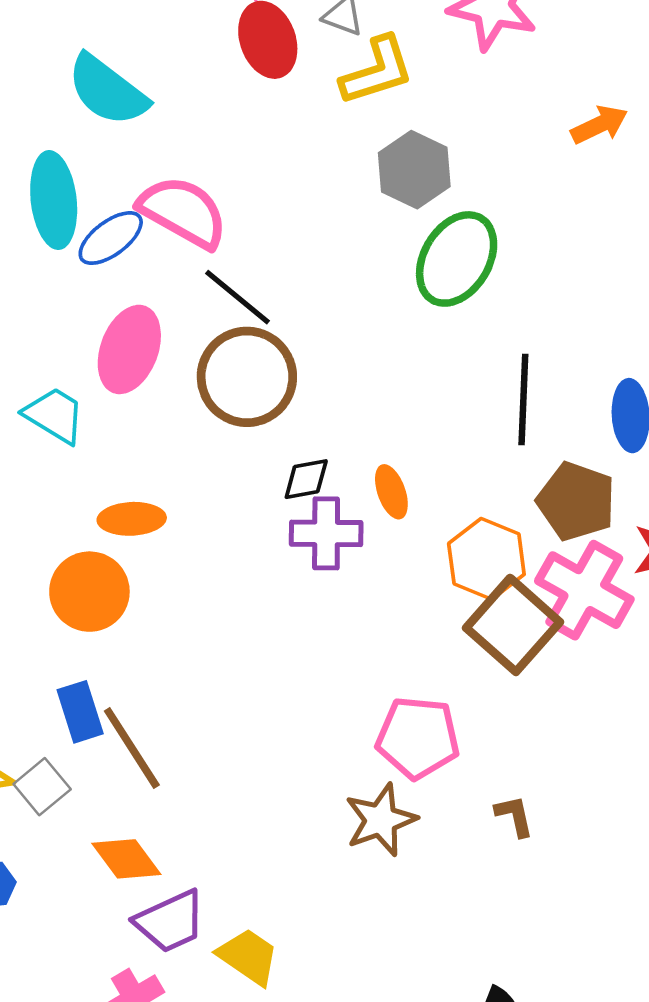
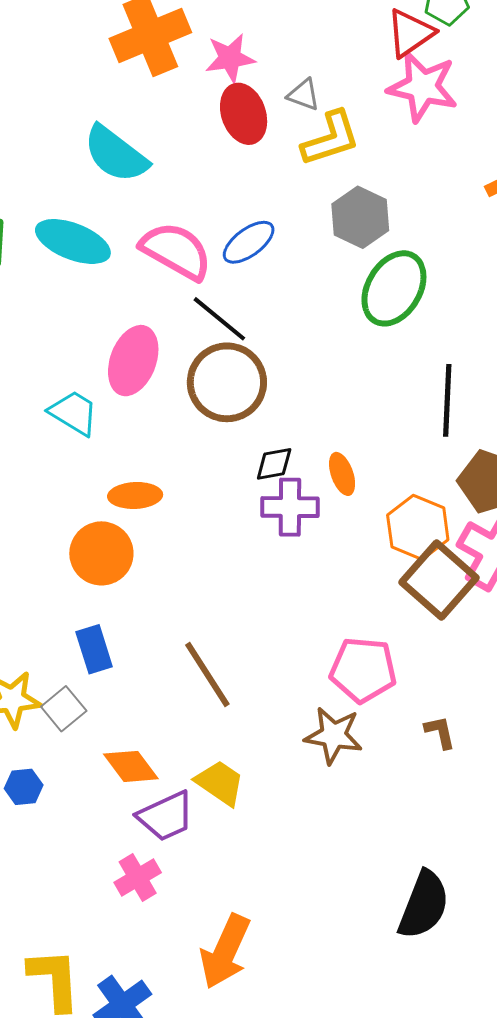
cyan ellipse: (54, 200) -> (73, 241), turned -62
blue ellipse: (111, 238) -> (249, 242), moved
brown line: (132, 748) -> (207, 675), moved
brown star: (381, 820) -> (334, 735), turned 30
yellow trapezoid: (248, 957) -> (220, 783), moved

